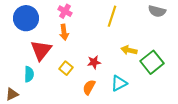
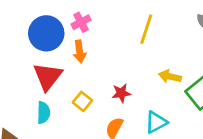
pink cross: (65, 11) -> (81, 22), turned 32
blue circle: (26, 18) -> (46, 33), moved
cyan semicircle: (29, 74) -> (43, 113), moved

